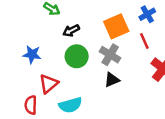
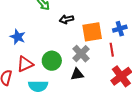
black arrow: (71, 31) -> (67, 19), moved
green circle: (77, 56) -> (52, 61), moved

